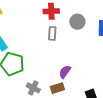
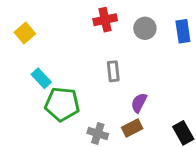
gray rectangle: (52, 33) -> (113, 71), moved

